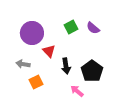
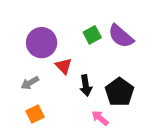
purple semicircle: (93, 28) -> (121, 36), size x1.5
gray arrow: (23, 64) -> (30, 83), turned -40
orange square: (36, 82) -> (35, 114), moved

